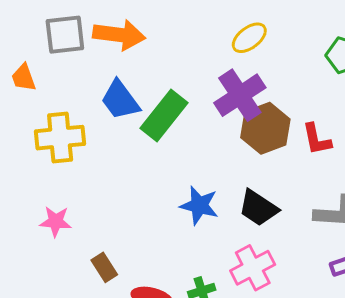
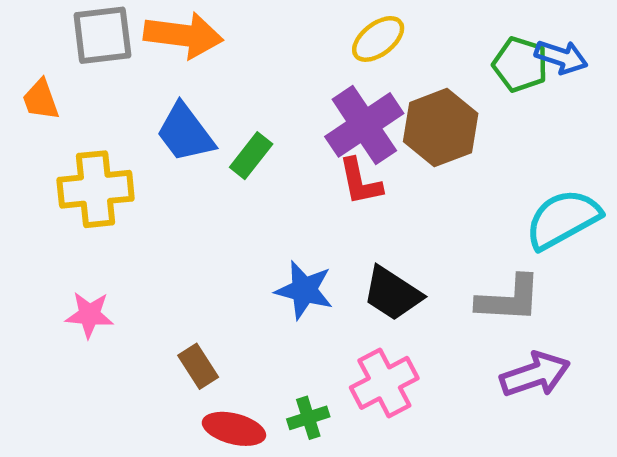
green rectangle: (164, 115) -> (251, 156), size x0.6
brown hexagon: (265, 128) -> (441, 128), moved
red L-shape: (317, 139) -> (360, 182), moved
brown rectangle: (104, 267) -> (198, 366), moved

